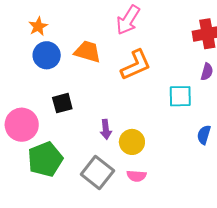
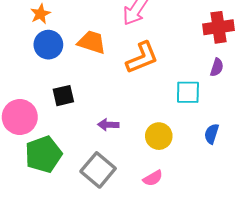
purple arrow: (106, 129) -> (108, 125), turned 96
yellow circle: (132, 142) -> (159, 136), moved
pink semicircle: (137, 176) -> (153, 178), moved, turned -36

